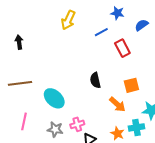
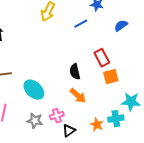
blue semicircle: (141, 25) -> (121, 26), moved
red rectangle: (122, 48) -> (102, 58), moved
orange arrow: (117, 104) -> (78, 96), moved

